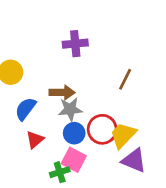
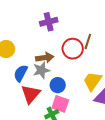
gray star: (70, 109) -> (41, 70), moved
red circle: (102, 129) -> (73, 49), moved
red triangle: (35, 140) -> (31, 94), size x1.5

